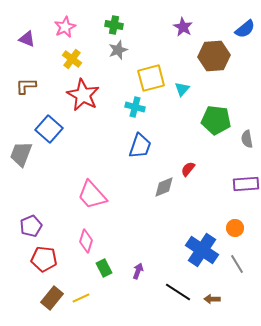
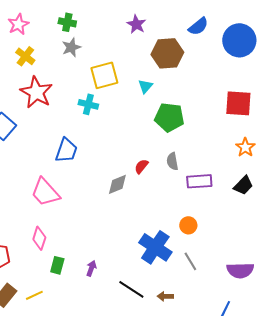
cyan triangle: (182, 89) -> (145, 86), moved
gray semicircle: (247, 139) -> (172, 161), moved
blue trapezoid: (140, 146) -> (66, 150), moved
green rectangle: (104, 268) -> (57, 265), turned 42

